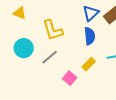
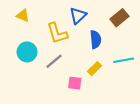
blue triangle: (91, 13) -> (78, 16), moved
pink square: (70, 78) -> (75, 83), turned -32

